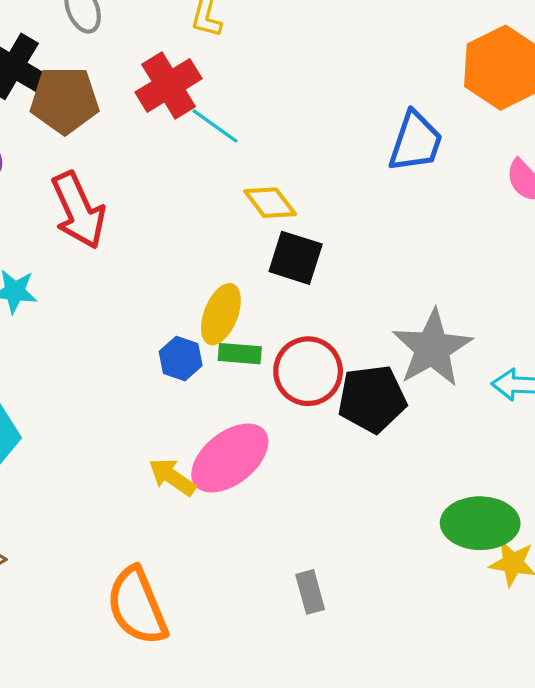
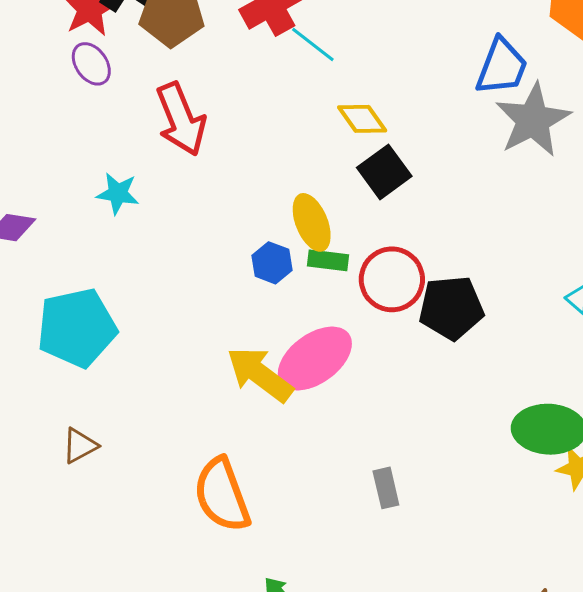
black square: (296, 258) -> (384, 172), turned 34
yellow ellipse: (221, 314) -> (312, 222), turned -46
gray star: (432, 348) -> (533, 120), moved
yellow arrow: (172, 477) -> (260, 374), size x1.5

